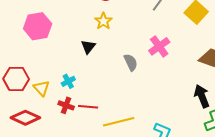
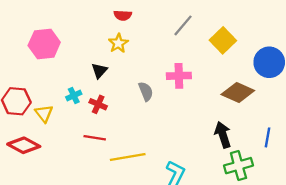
pink cross: (159, 46) -> (179, 76), turned 30
cyan cross: (68, 81) -> (74, 96), moved
red cross: (66, 105) -> (98, 104), moved

